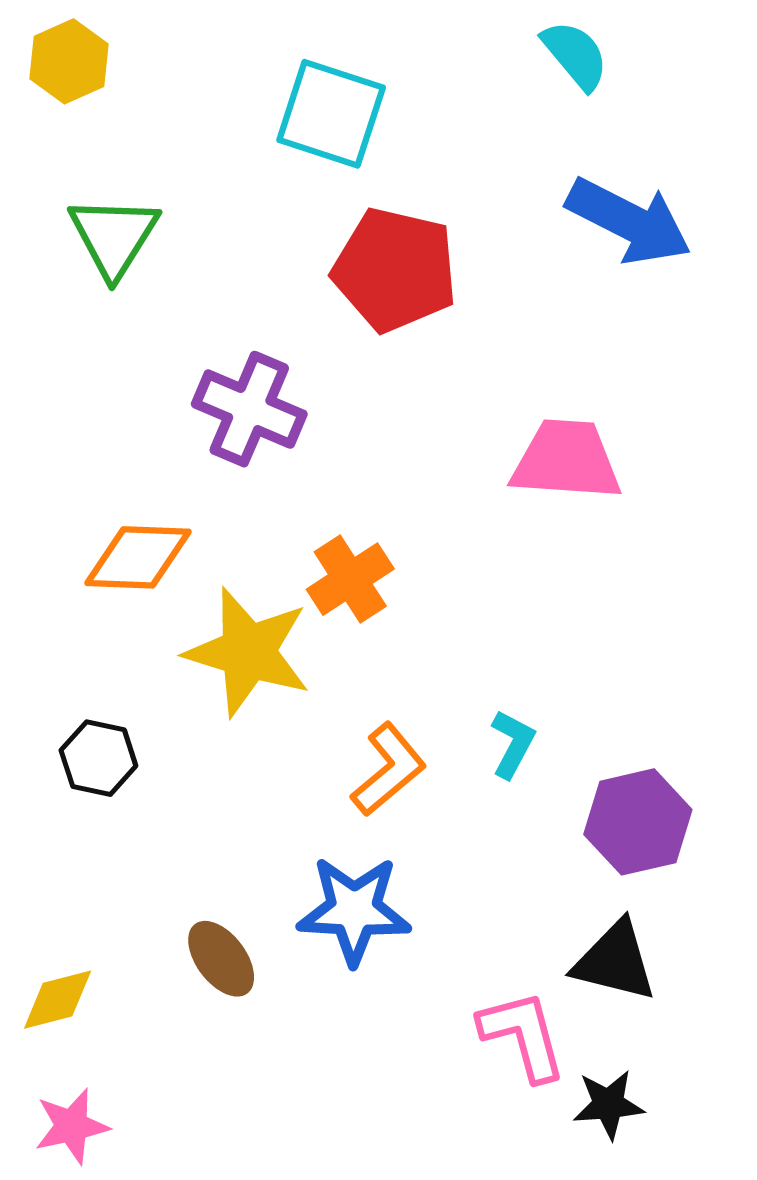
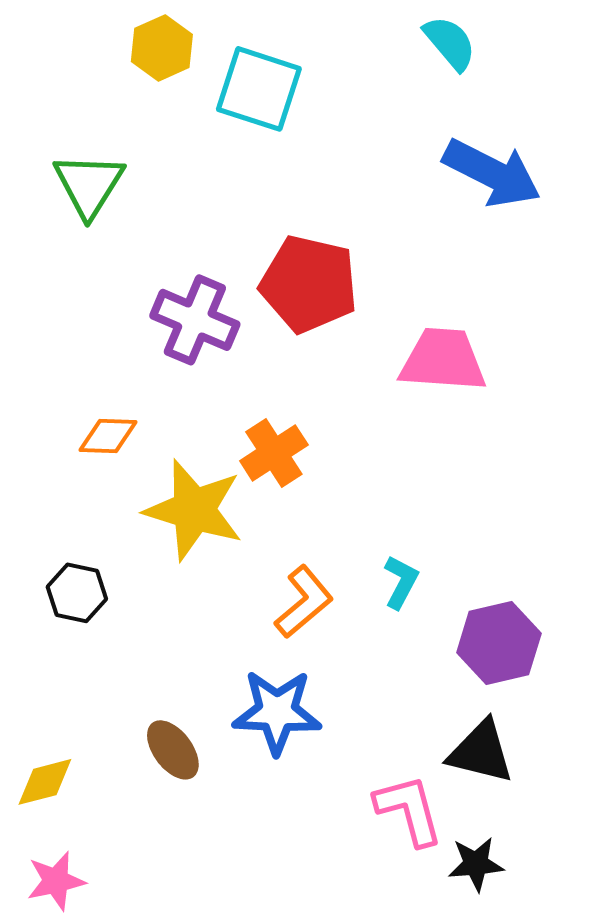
yellow hexagon: (69, 61) -> (162, 48), moved
red pentagon: (395, 270) -> (309, 284), moved
orange diamond: (138, 557) -> (108, 436), size x0.7

